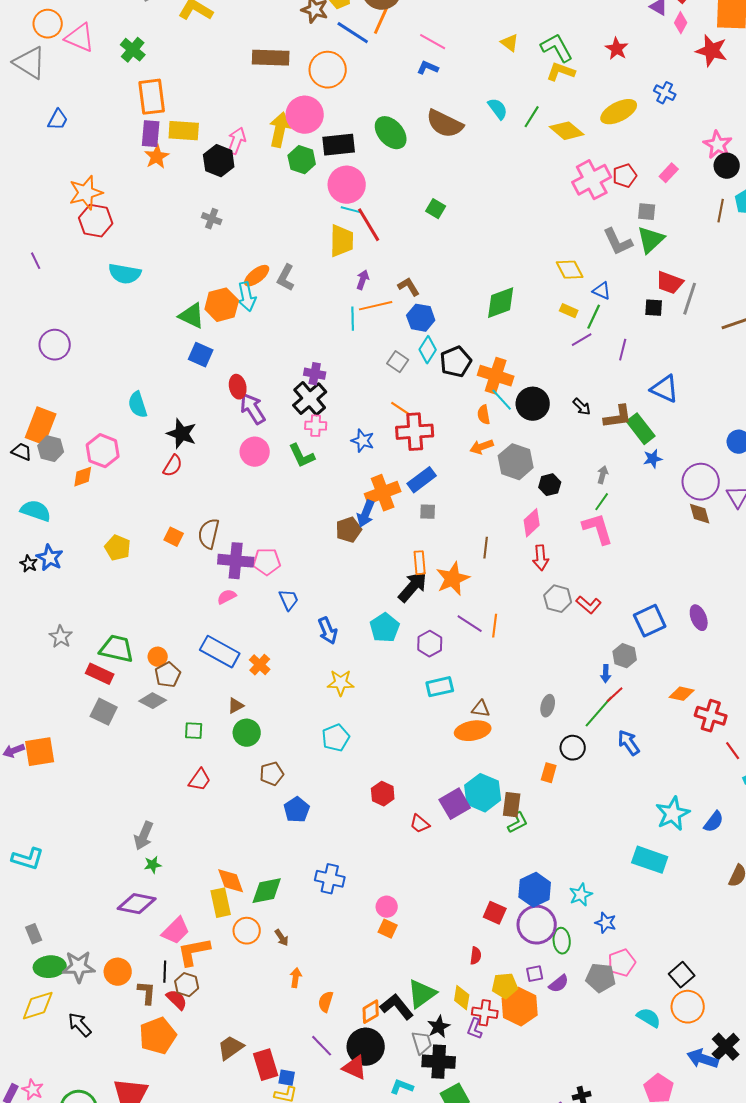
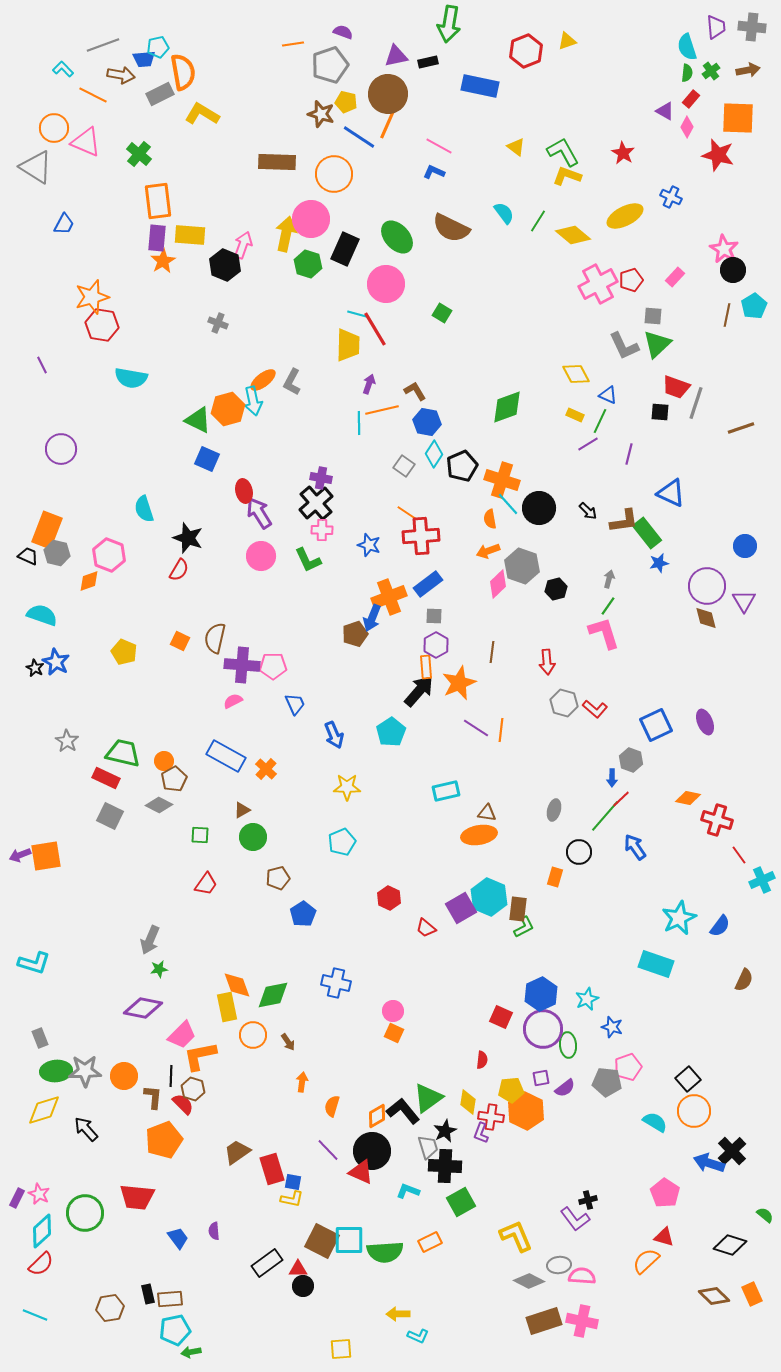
black rectangle: (339, 145) -> (345, 249), turned -60
pink circle: (347, 185) -> (386, 284), moved
pink diamond: (532, 523) -> (498, 584), moved
purple hexagon: (430, 644) -> (436, 645), moved

